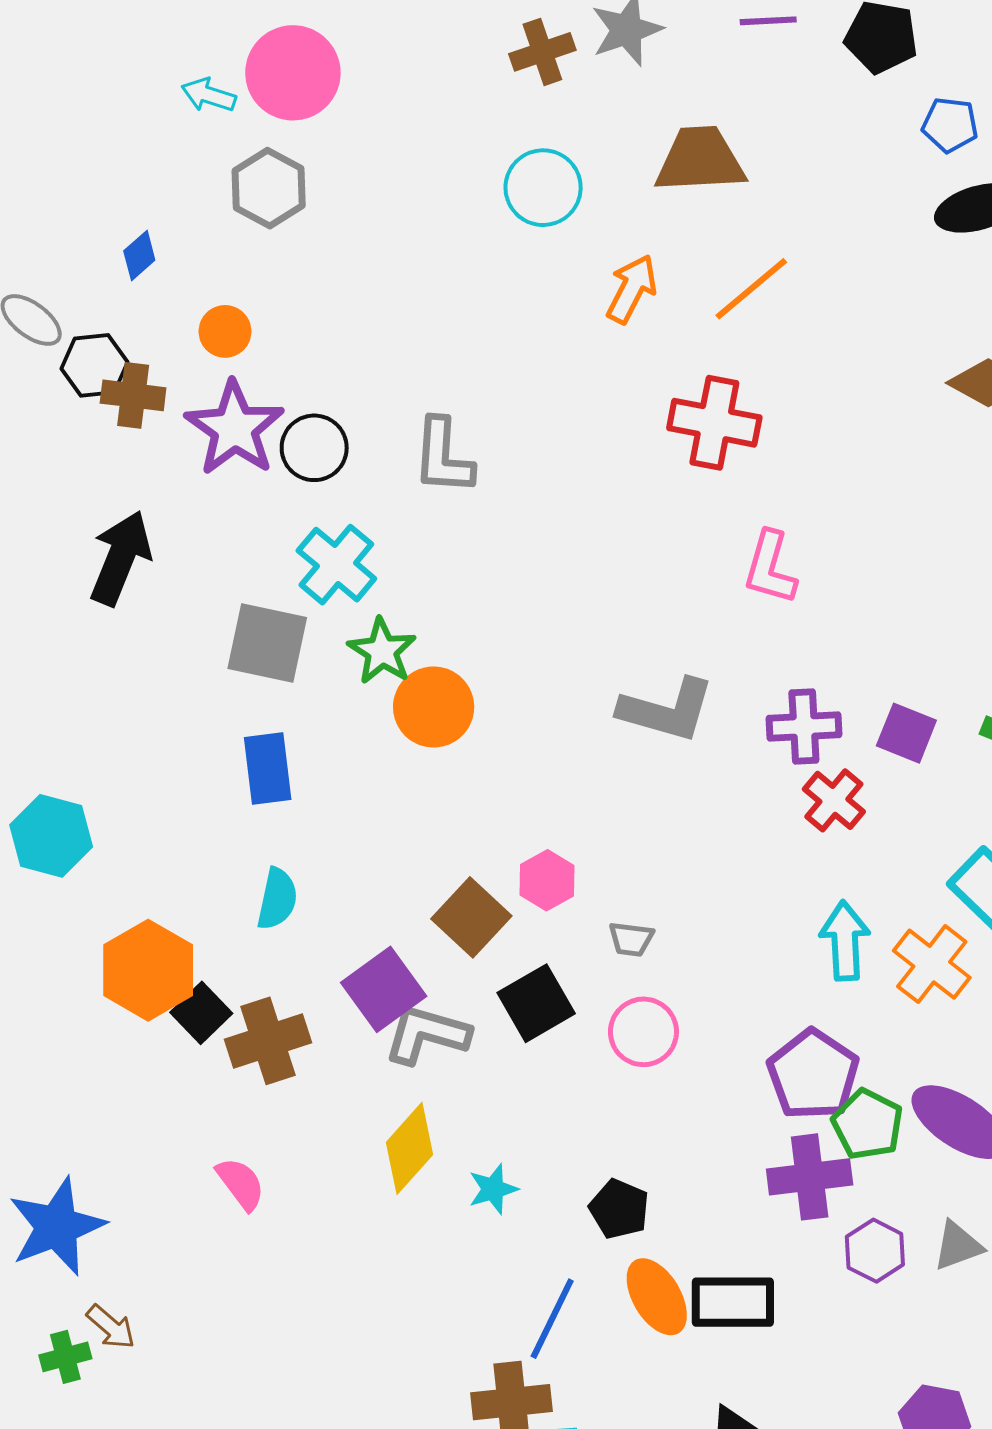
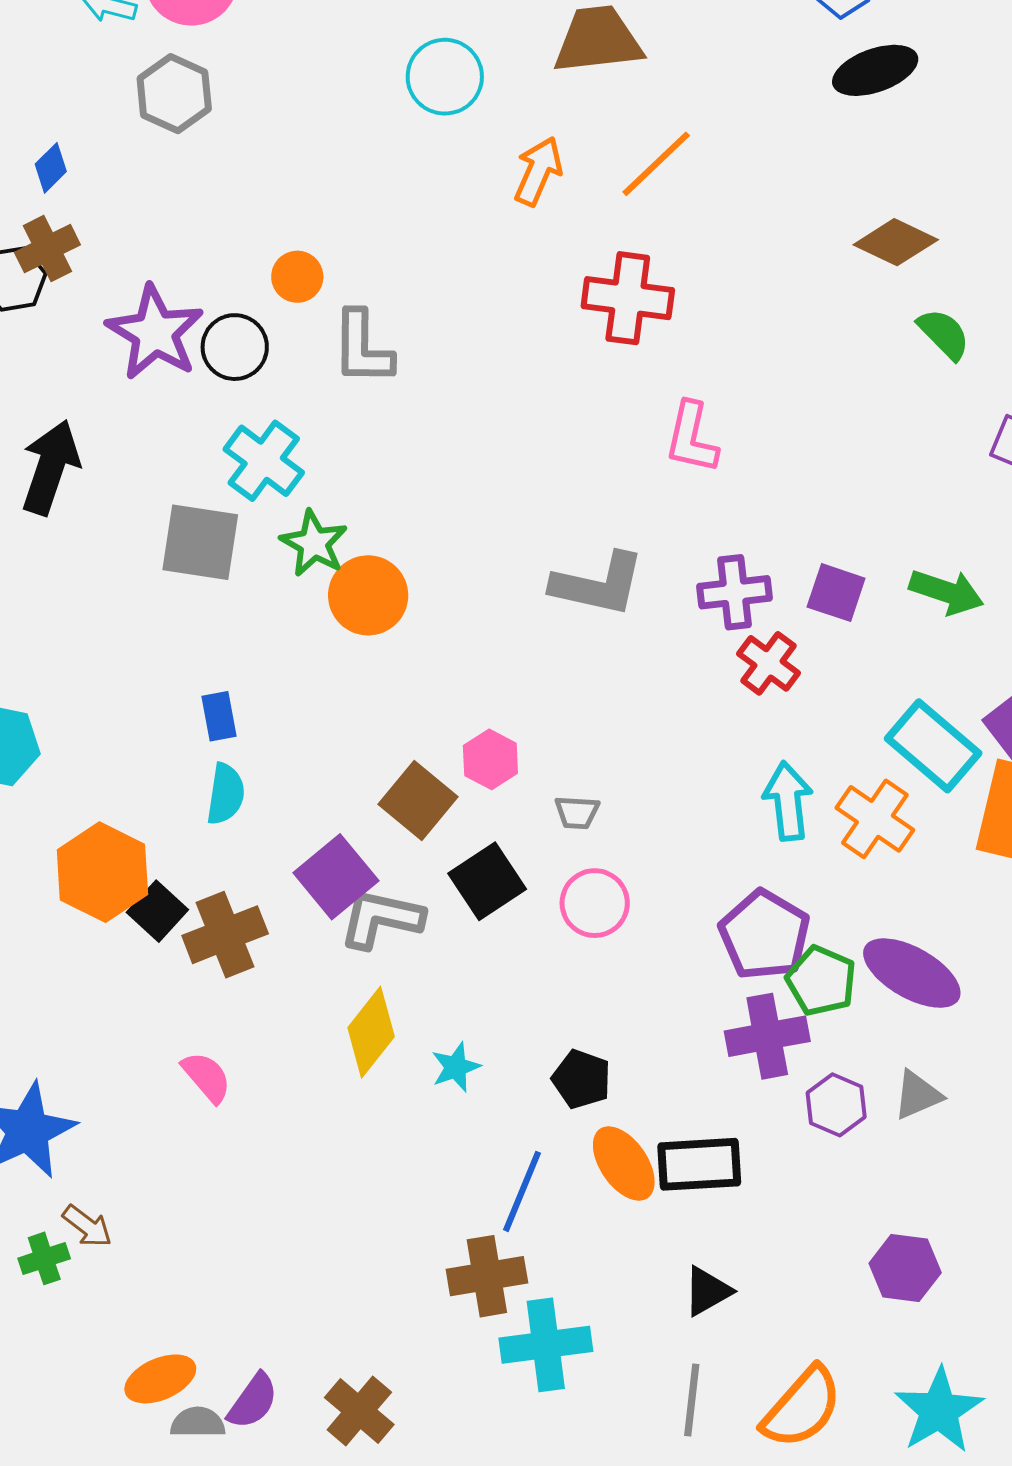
orange circle: (225, 331) -> (297, 277), moved
brown cross: (133, 395) -> (47, 249), moved, turned -30
blue rectangle: (268, 768) -> (219, 716), moved, size x0.7

